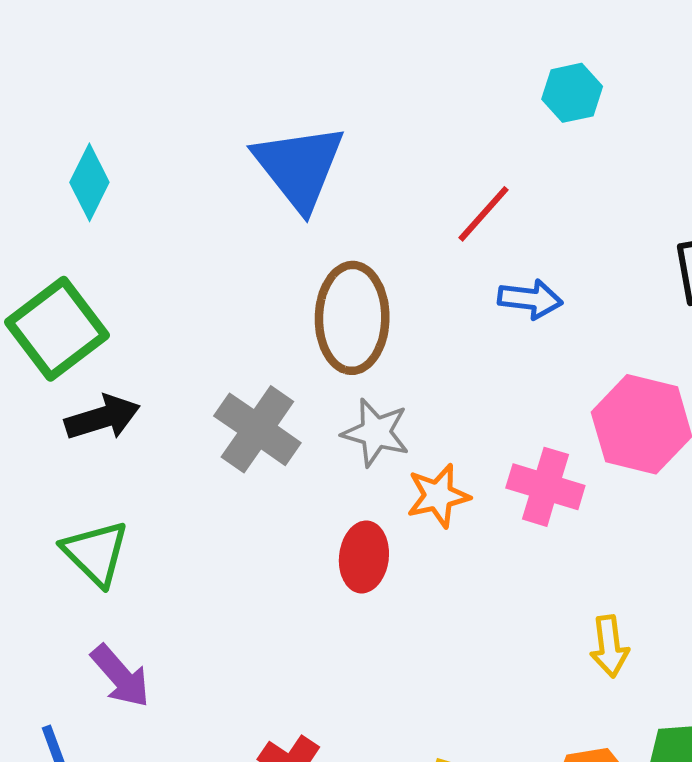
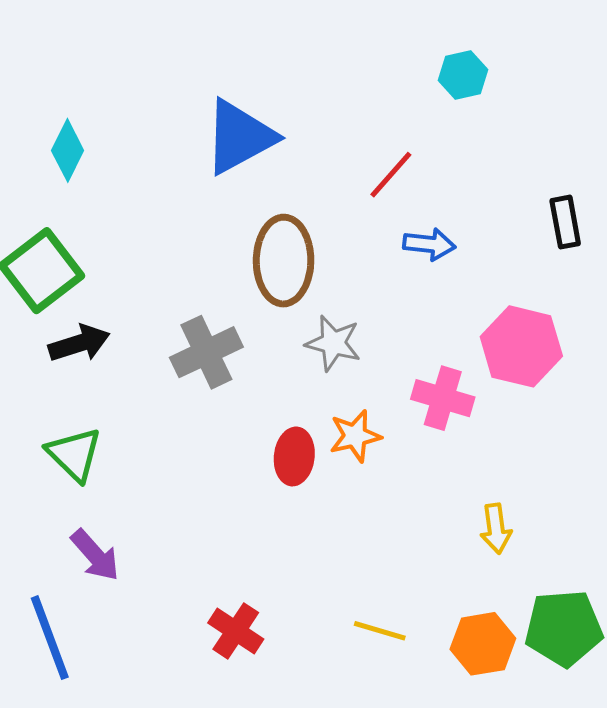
blue triangle: (299, 167) -> (239, 137), turned 40
gray cross: (257, 429) -> (206, 352), turned 30
gray star: (376, 433) -> (333, 343), moved
orange star: (438, 496) -> (355, 436), moved

